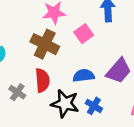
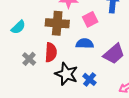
brown cross: (45, 44) -> (57, 23), turned -30
blue semicircle: (84, 76) -> (85, 44), moved

